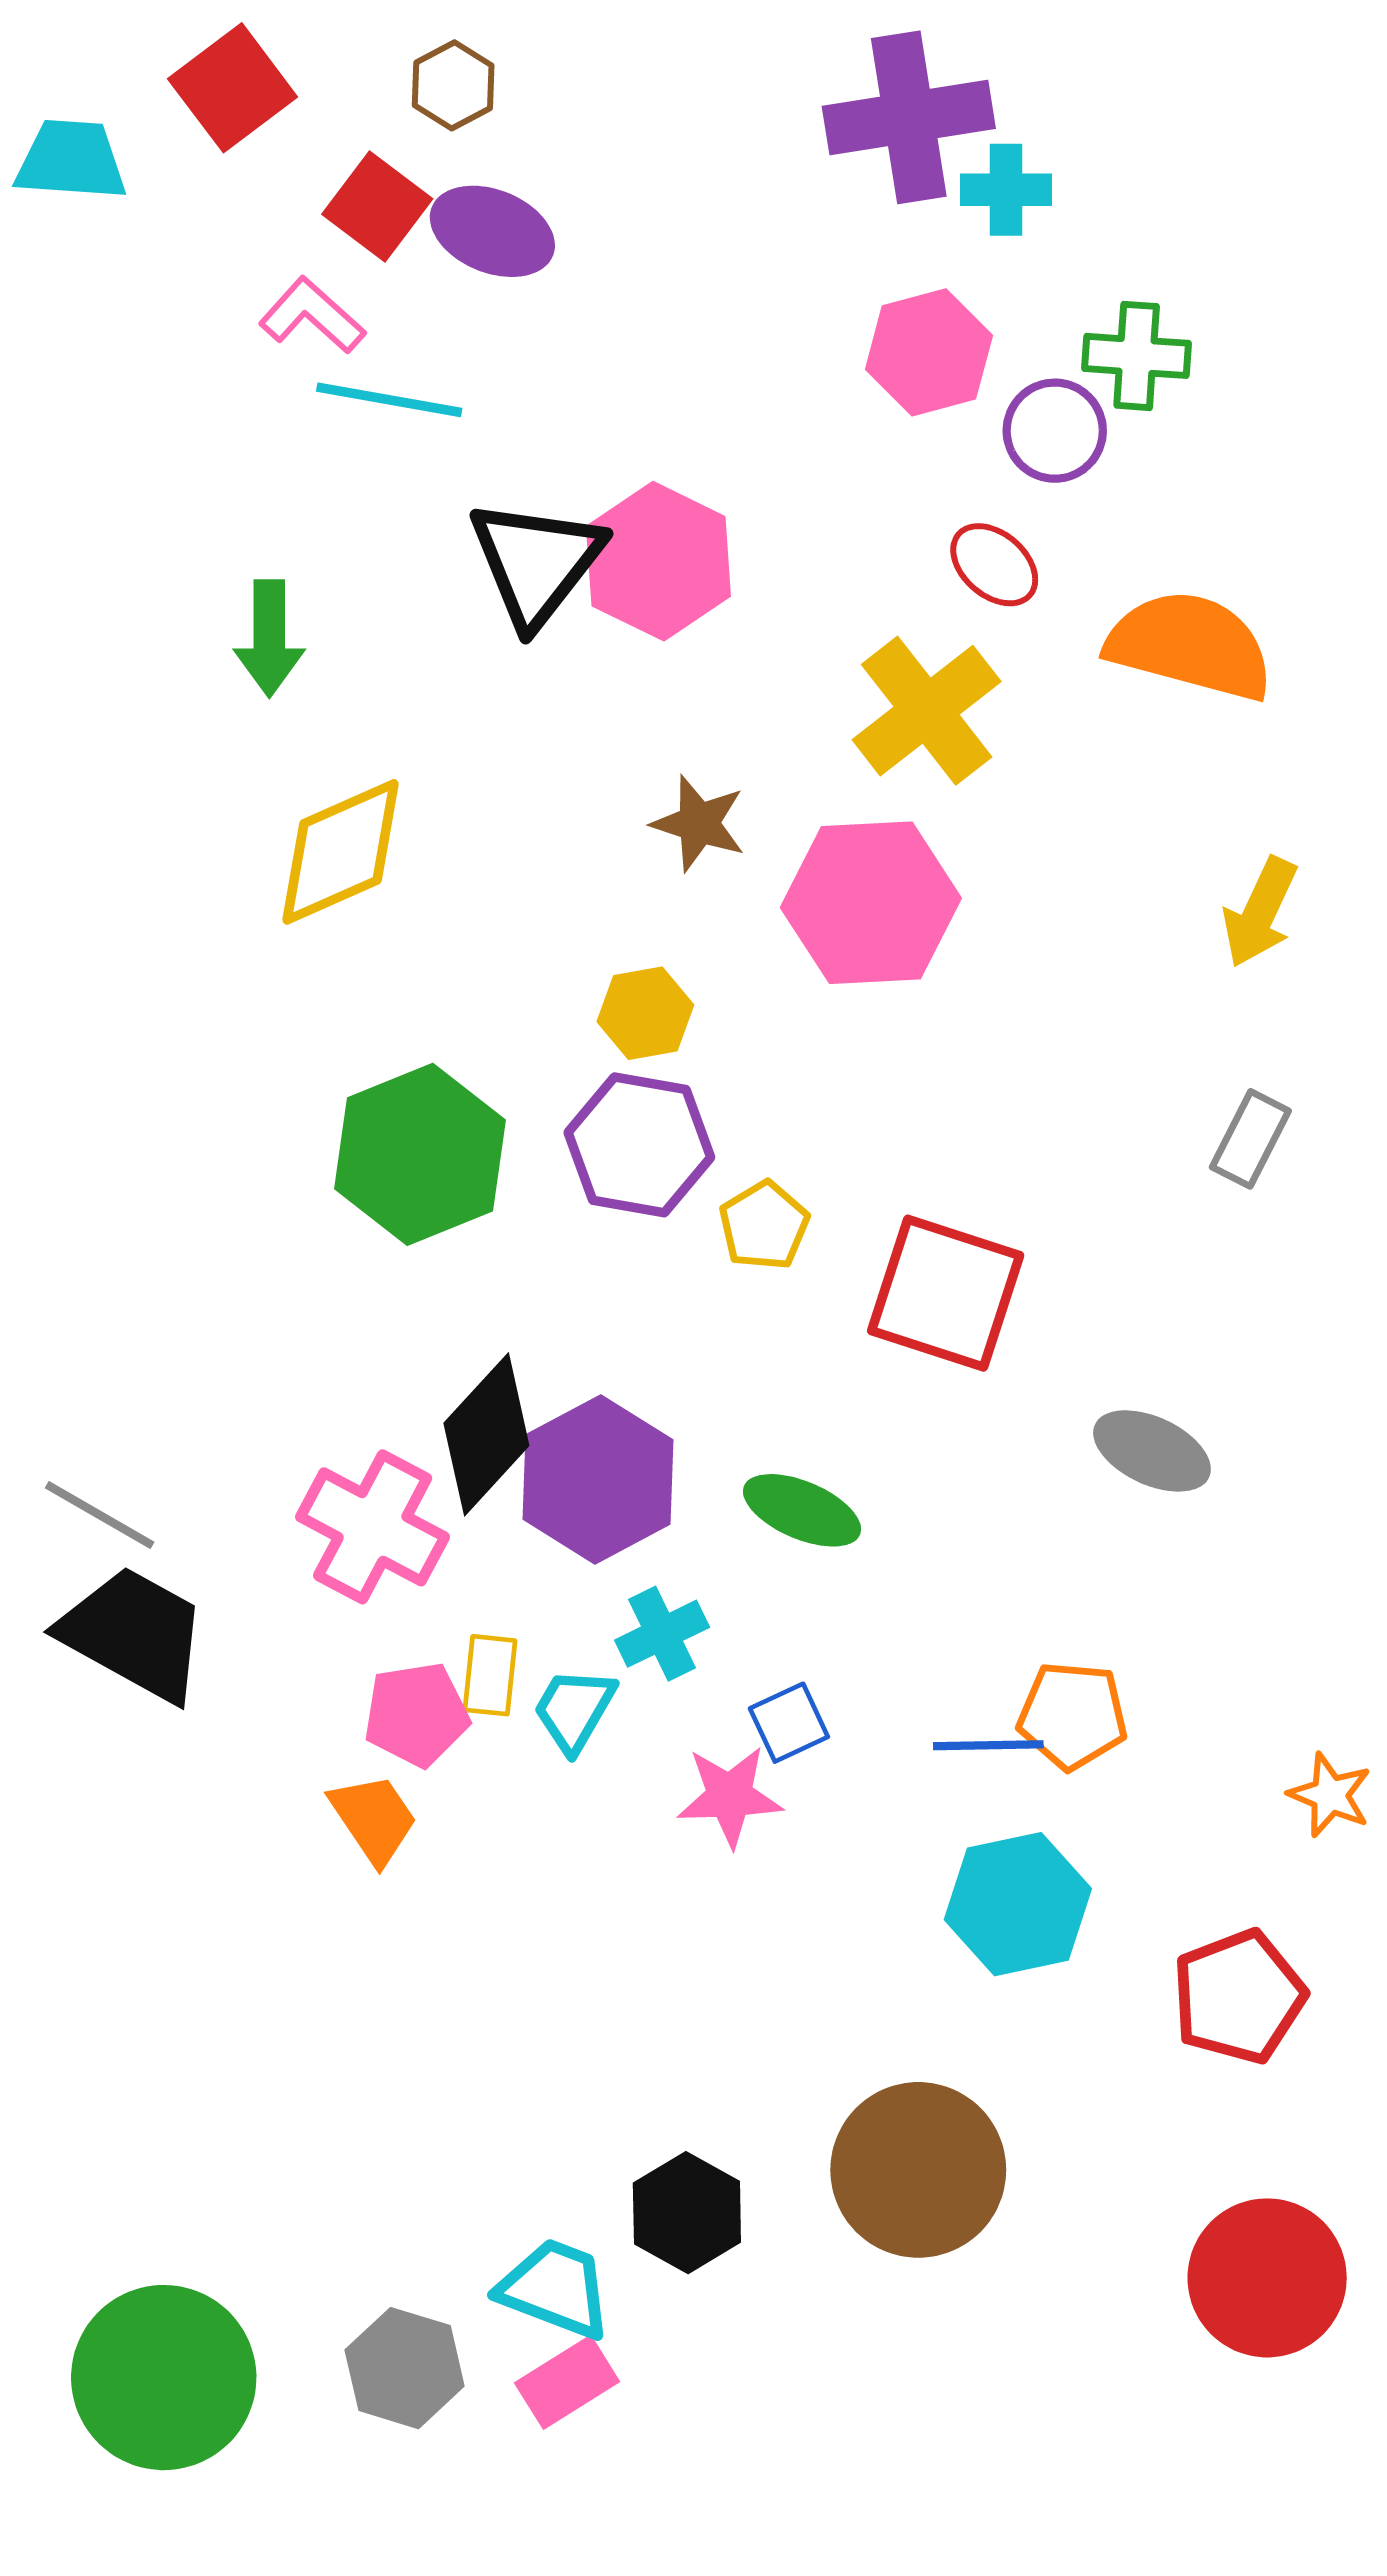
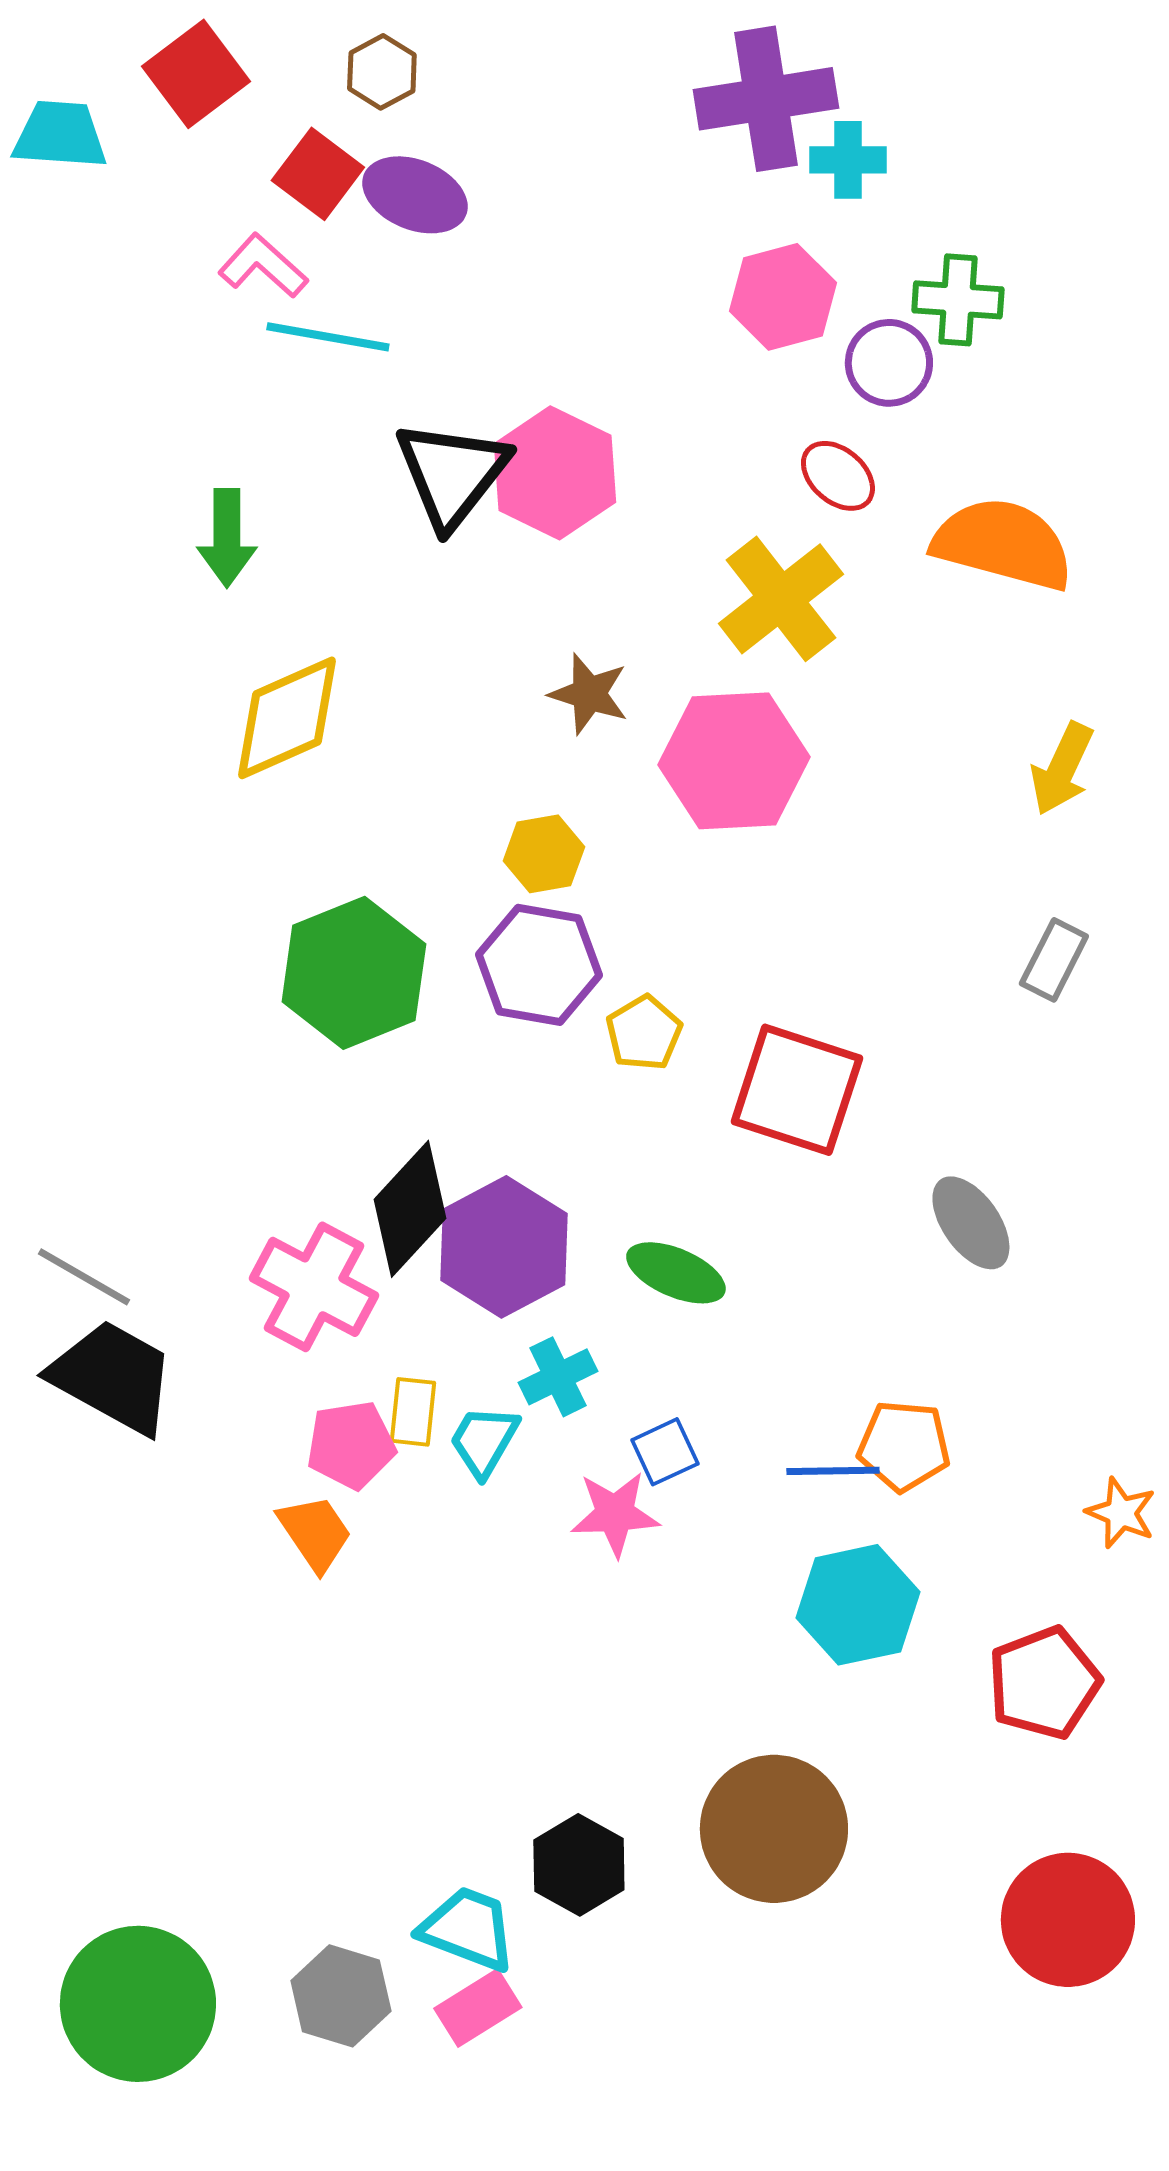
gray ellipse: (1152, 1451) -> (971, 1223), turned 30

